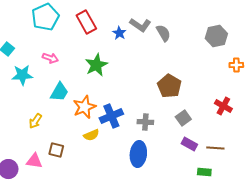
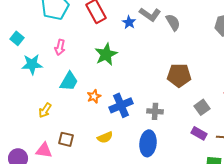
pink arrow: (50, 58) -> (60, 47), turned 84
brown pentagon: (169, 86) -> (179, 75), turned -30
orange star: (84, 107) -> (94, 96), size x0.6
gray square: (183, 118) -> (202, 107), moved
yellow semicircle: (91, 135) -> (105, 137), moved

